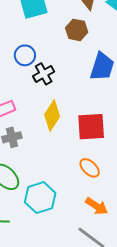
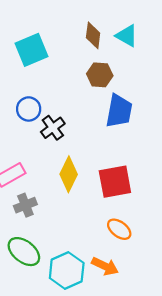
brown hexagon: (77, 30) -> (100, 75), moved
orange arrow: (97, 206) -> (105, 266), moved

